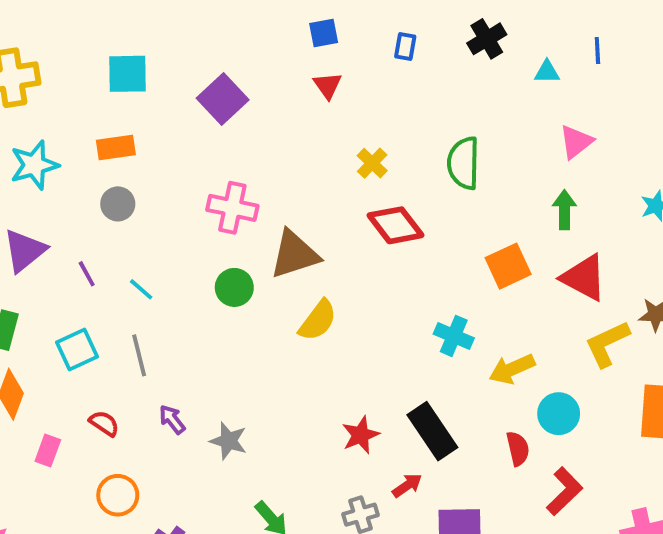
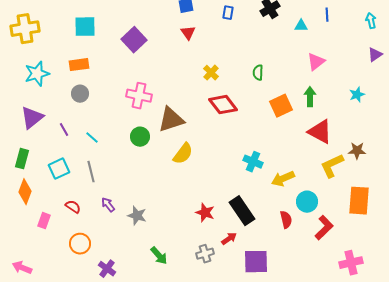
green semicircle: (463, 163) -> (258, 73), size x0.6
orange square: (508, 266) -> (281, 106), moved
red star: (361, 435) -> (205, 213), turned -30
red L-shape: (564, 491) -> (324, 228), moved

